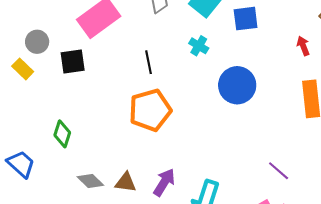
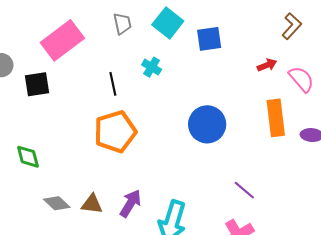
cyan cross: (199, 46) -> (152, 67), moved
red arrow: (303, 46) -> (267, 65), turned 90
blue circle: (237, 85) -> (207, 124), moved
green diamond: (62, 134) -> (28, 157), turned -32

